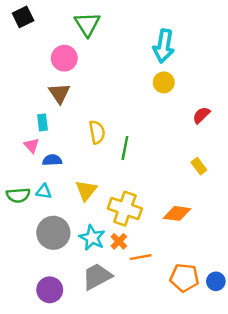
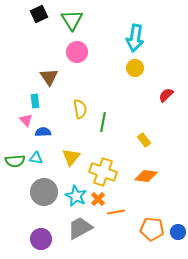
black square: (23, 17) -> (39, 14), moved
pink circle: (64, 58) -> (77, 52), moved
yellow rectangle: (199, 166) -> (144, 140), moved

